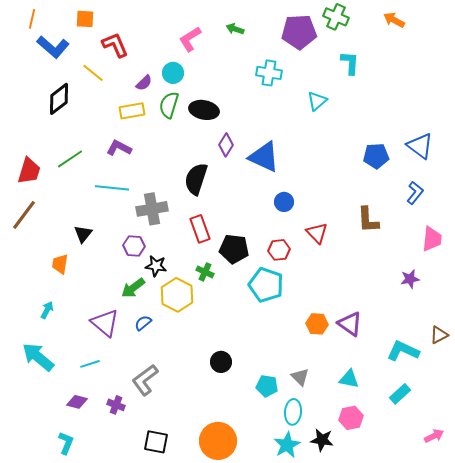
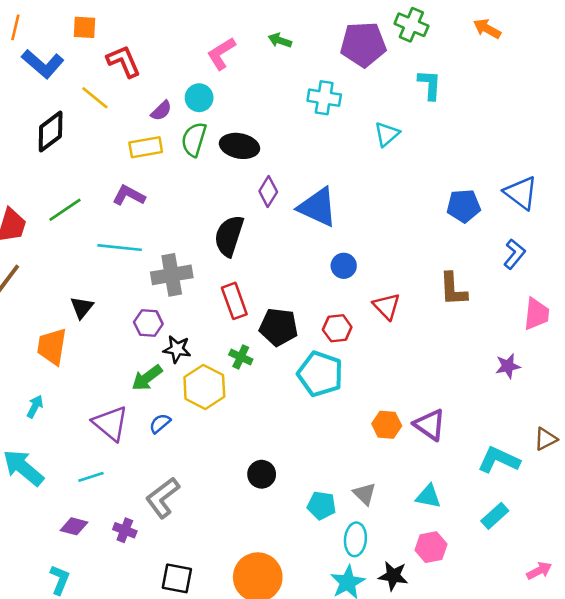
orange trapezoid: (60, 264) -> (52, 347), size x1.4

